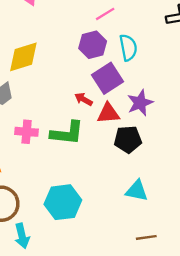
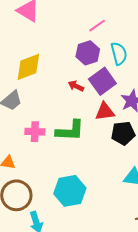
red arrow: (84, 99) -> (76, 86), moved

